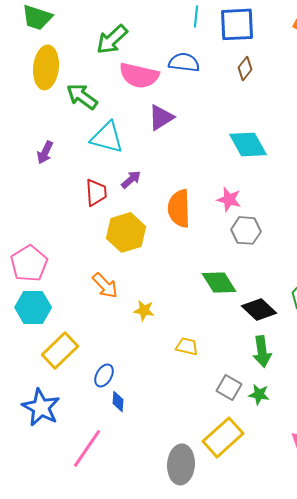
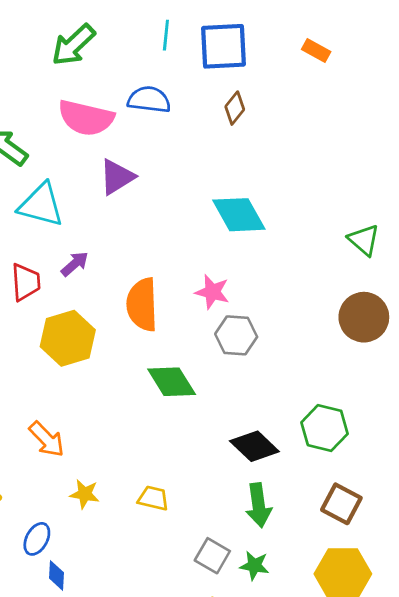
green arrow: (112, 39) -> (73, 45), moved
green diamond: (219, 282) -> (172, 382), moved
orange arrow: (105, 285) -> (47, 439), moved
yellow star: (144, 310) -> (85, 494), moved

